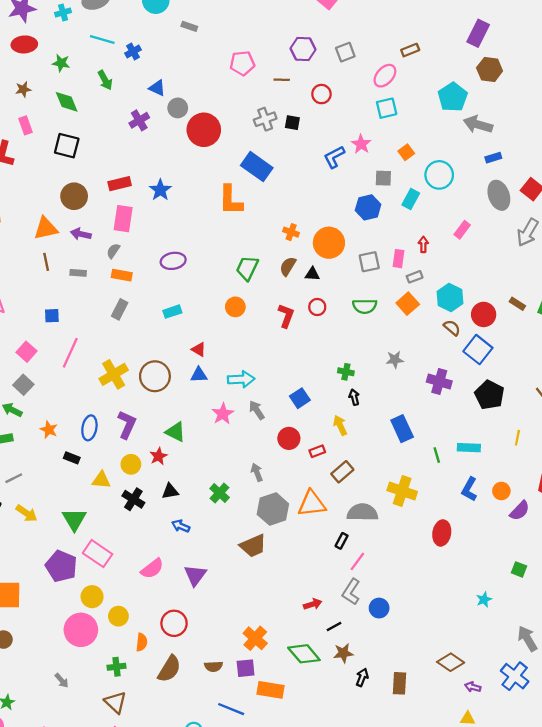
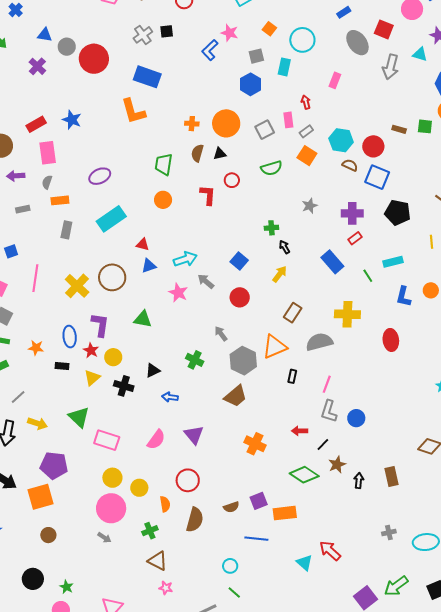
cyan rectangle: (172, 312) -> (111, 219), size x1.8
yellow arrow: (340, 425) -> (280, 274), turned 78
red rectangle: (317, 451) -> (355, 238), moved
red star: (158, 456) -> (91, 350), moved
yellow triangle: (101, 480) -> (92, 378), turned -30
black rectangle: (342, 541) -> (292, 376), moved
purple pentagon: (61, 566) -> (54, 465), moved
red arrow: (313, 604) -> (300, 431), turned -147
orange cross: (255, 638) -> (255, 444), moved
gray arrow: (62, 680) -> (104, 538), moved

